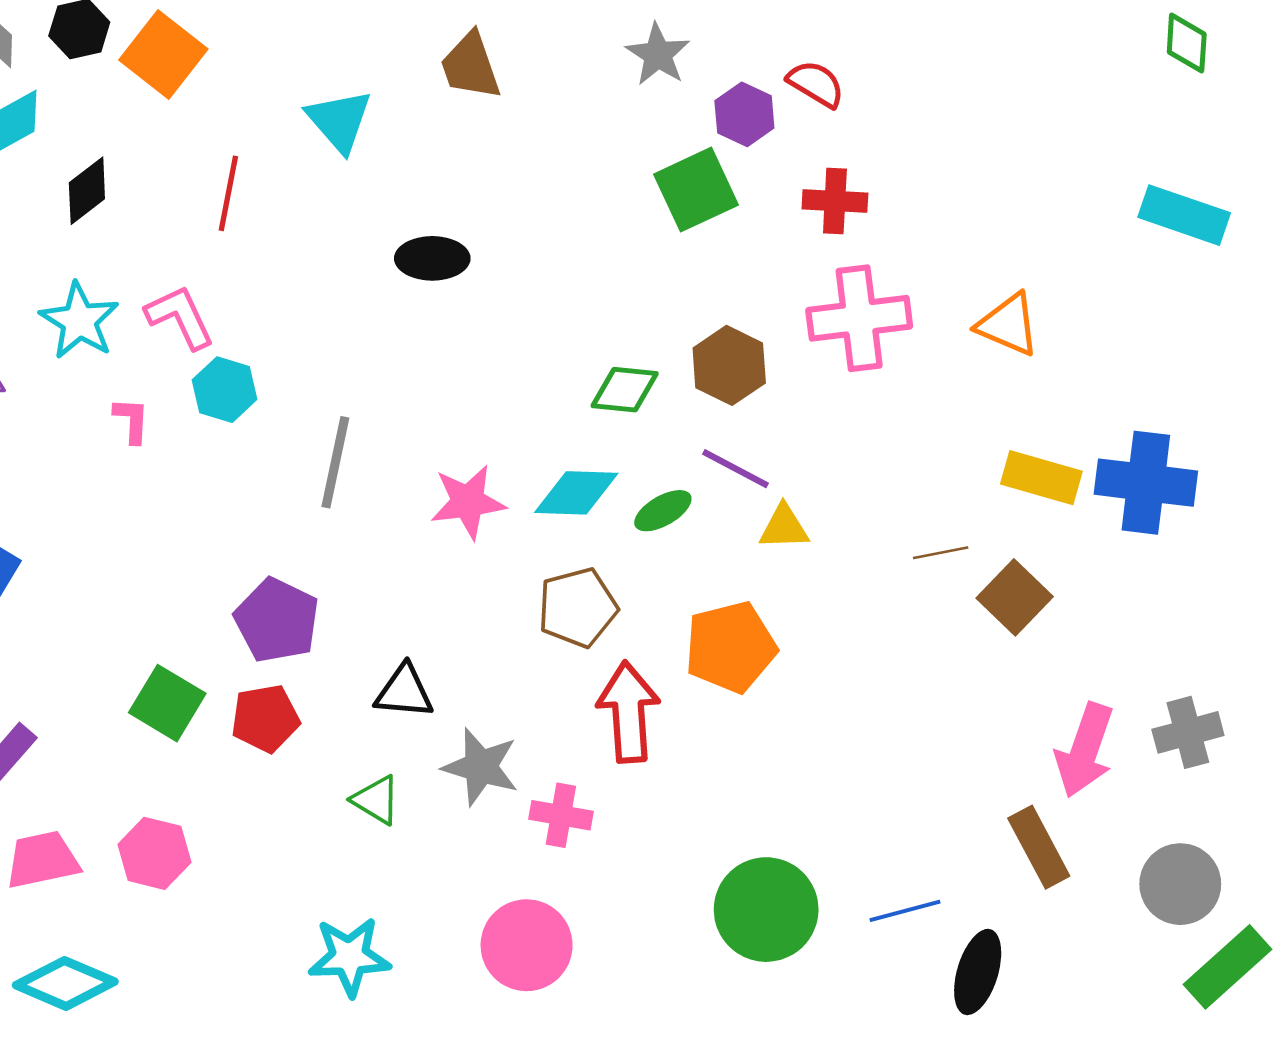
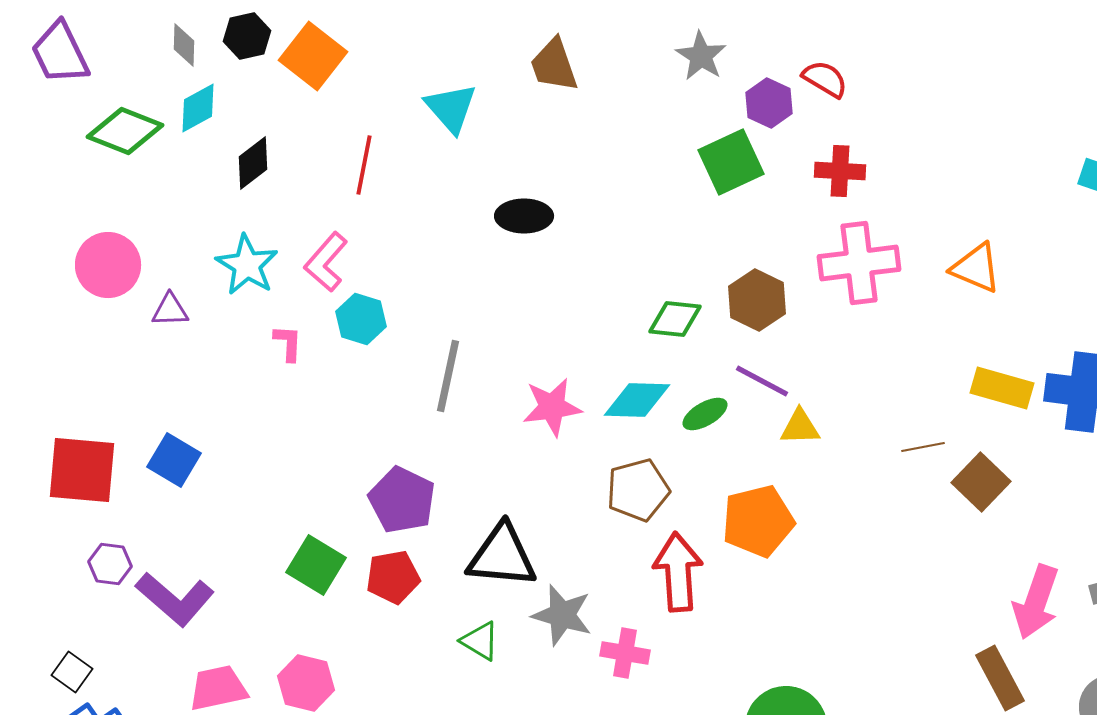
pink L-shape: (180, 317) -> (326, 262), turned -114
black triangle: (404, 692) -> (502, 556), size x1.5

